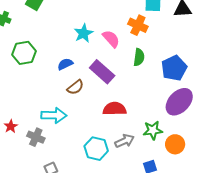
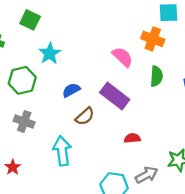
cyan star: (83, 33) -> (50, 53), moved
red semicircle: (115, 109) -> (132, 138), size x0.6
cyan arrow: (54, 115) -> (62, 151), turned -95
gray cross: (36, 137) -> (24, 122), moved

